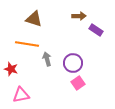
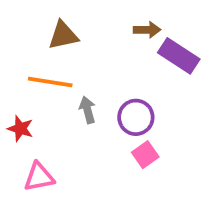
brown triangle: (34, 19) -> (63, 35), turned -30
purple rectangle: (96, 30) -> (179, 56), size x1.5

